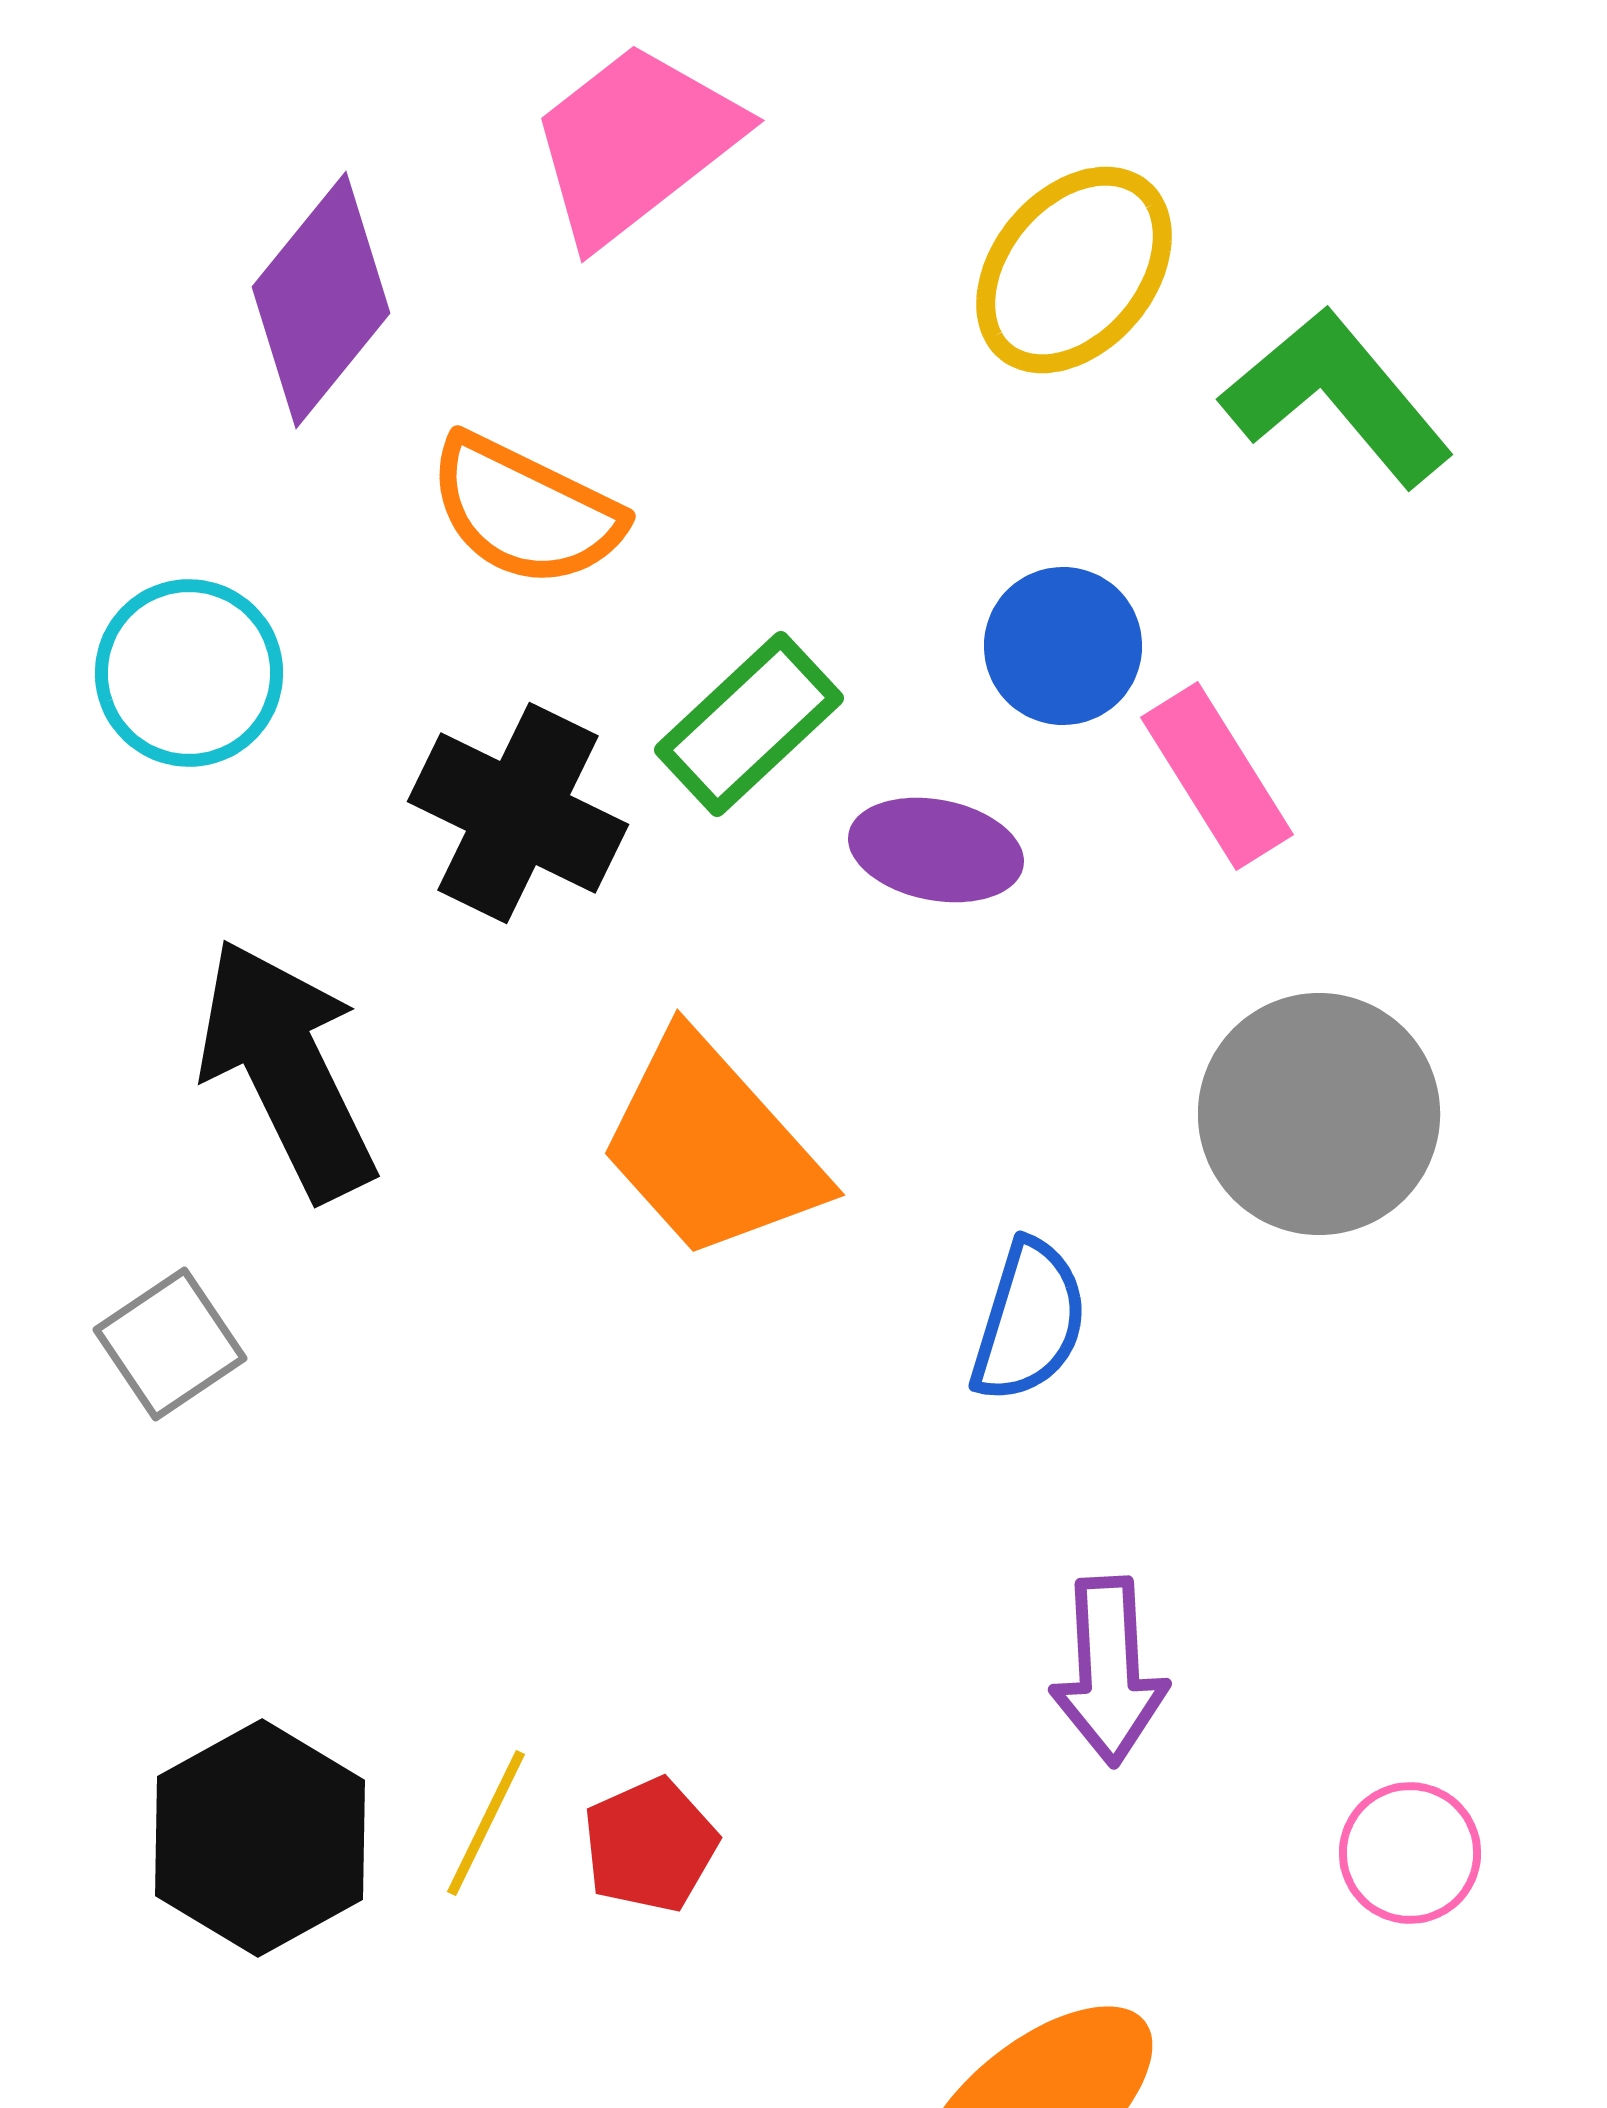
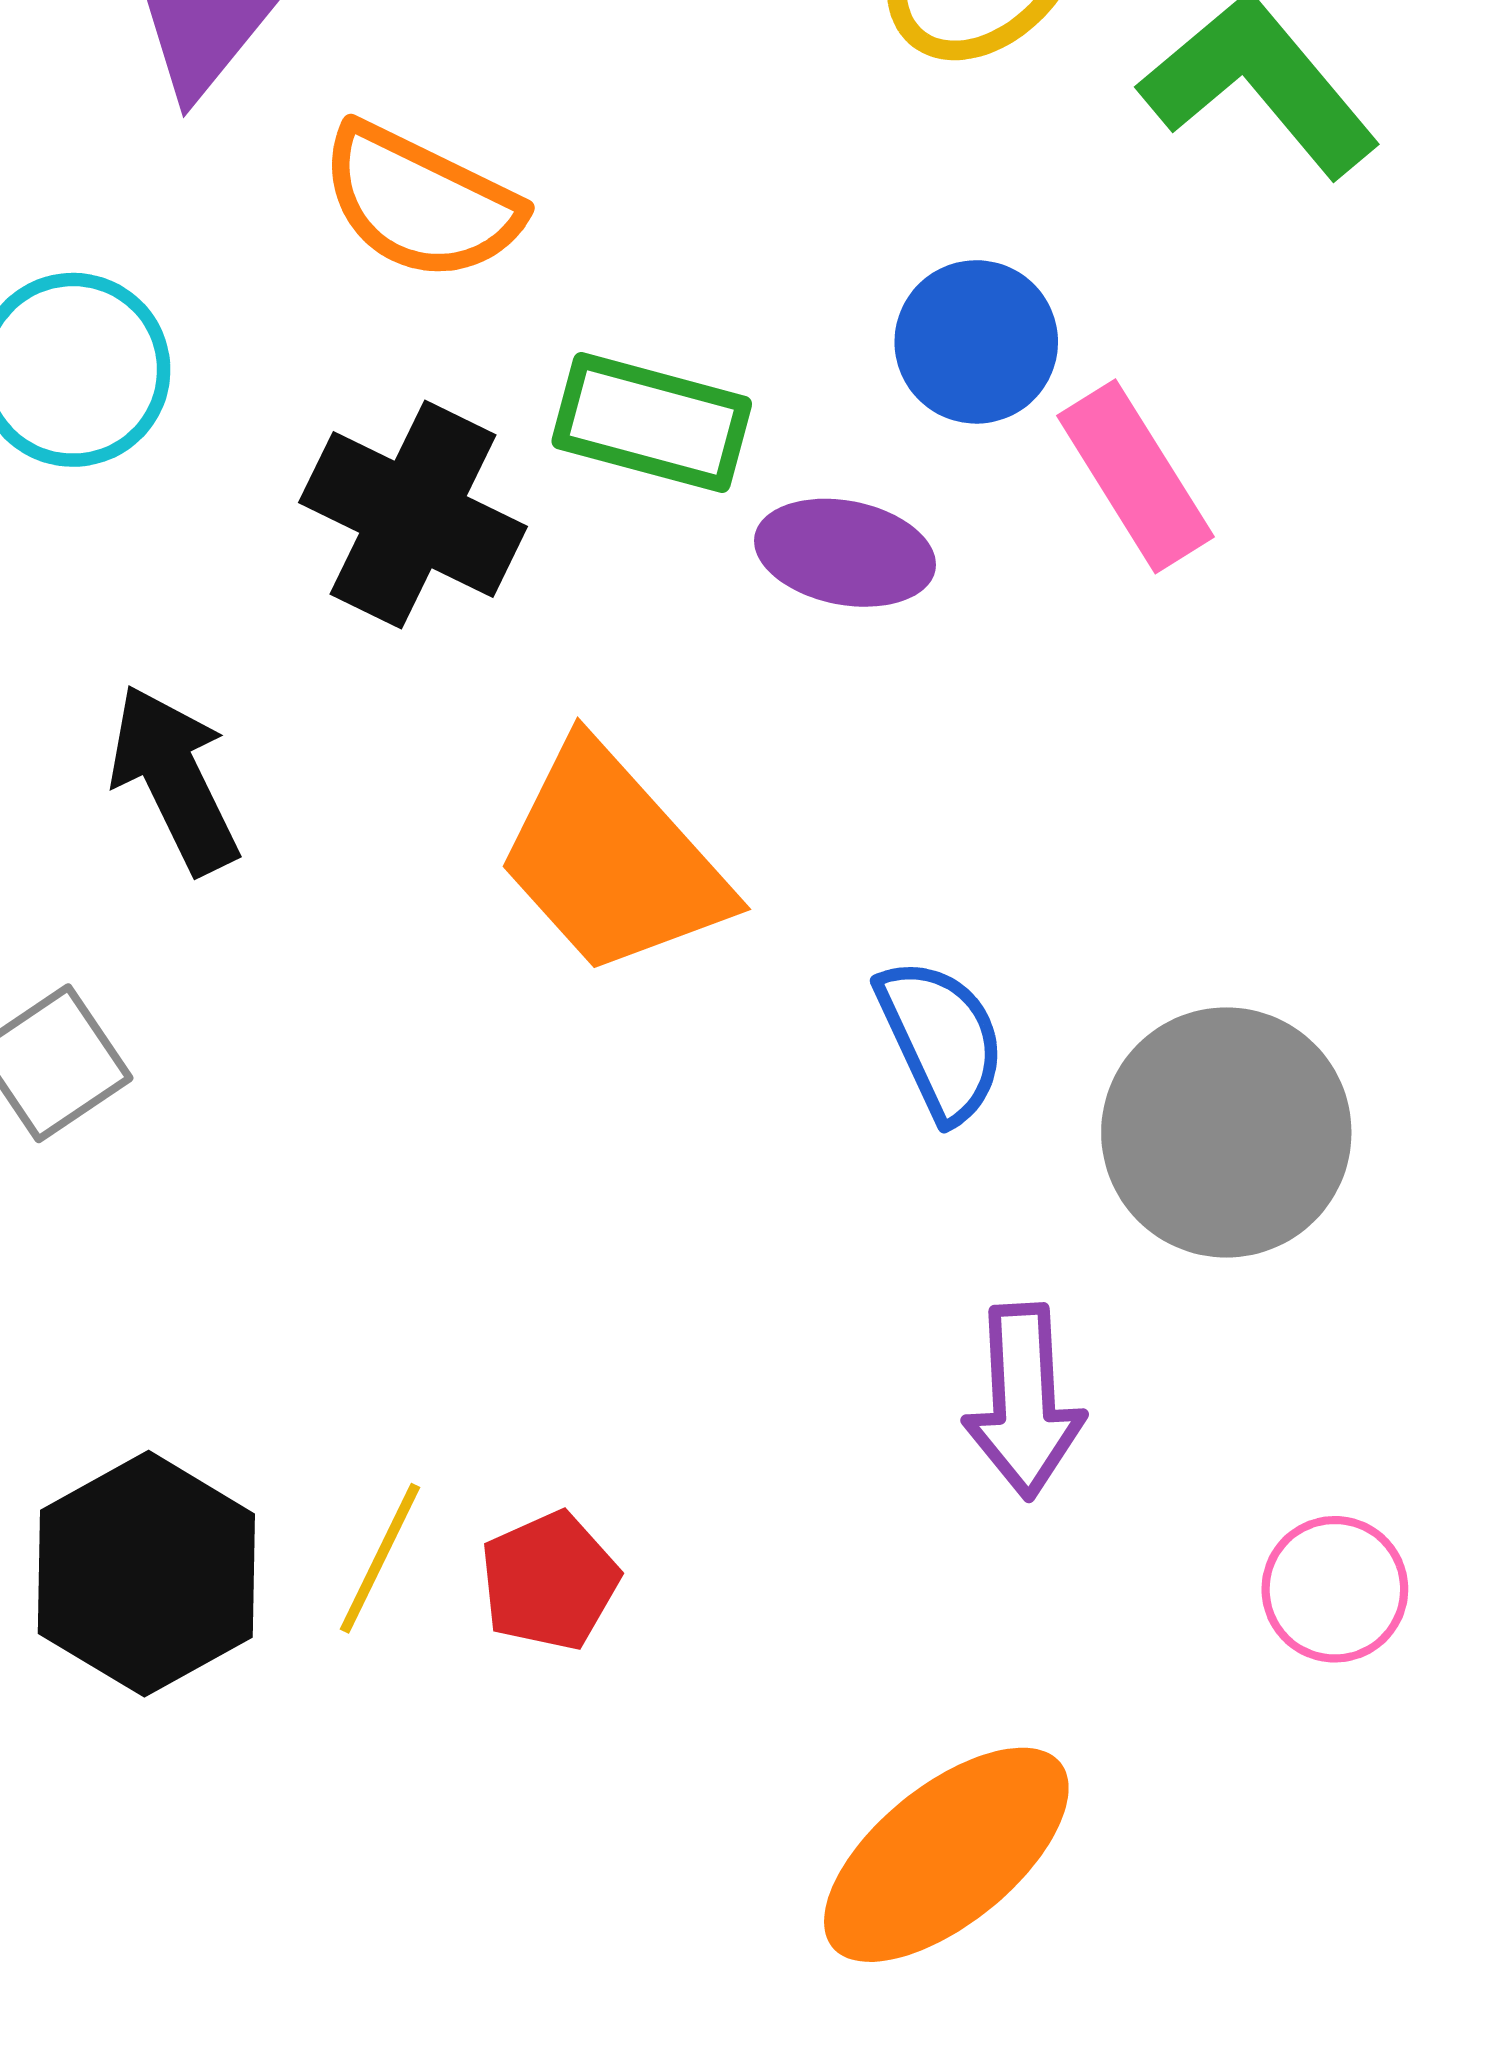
green rectangle: (749, 724) -> (652, 423), turned 58
black arrow: (287, 1069) -> (174, 779), size x0.7
gray circle: (1319, 1114) -> (1226, 1132), moved
blue semicircle: (1029, 1321) -> (941, 1039), turned -42

